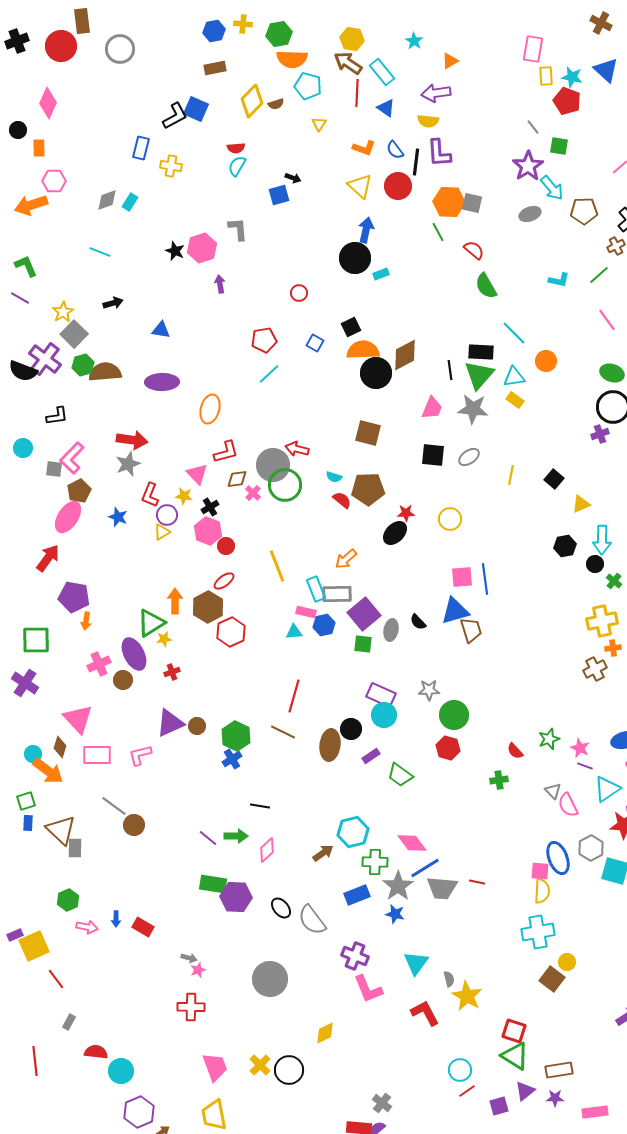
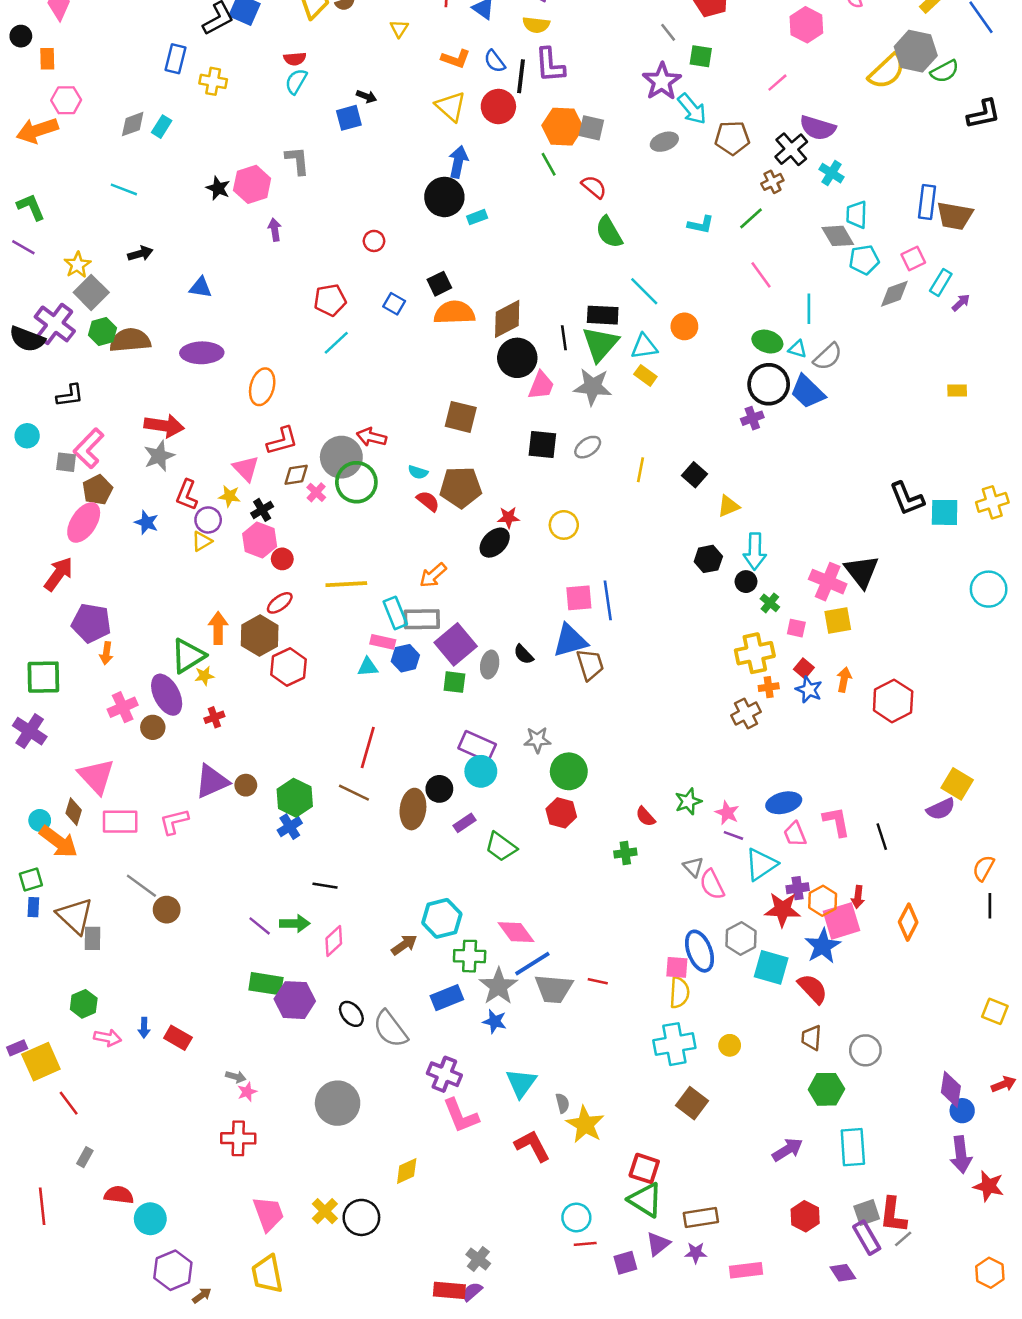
black circle: (376, 373) -> (517, 358), moved
yellow line: (277, 566) -> (346, 584), turned -72
yellow circle: (567, 962) -> (730, 1045), moved
red line: (467, 1091) -> (585, 1244), turned 30

